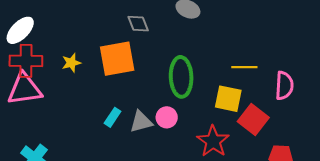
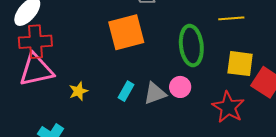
yellow star: (71, 63) -> (78, 91), moved
yellow line: (244, 67) -> (231, 18), moved

